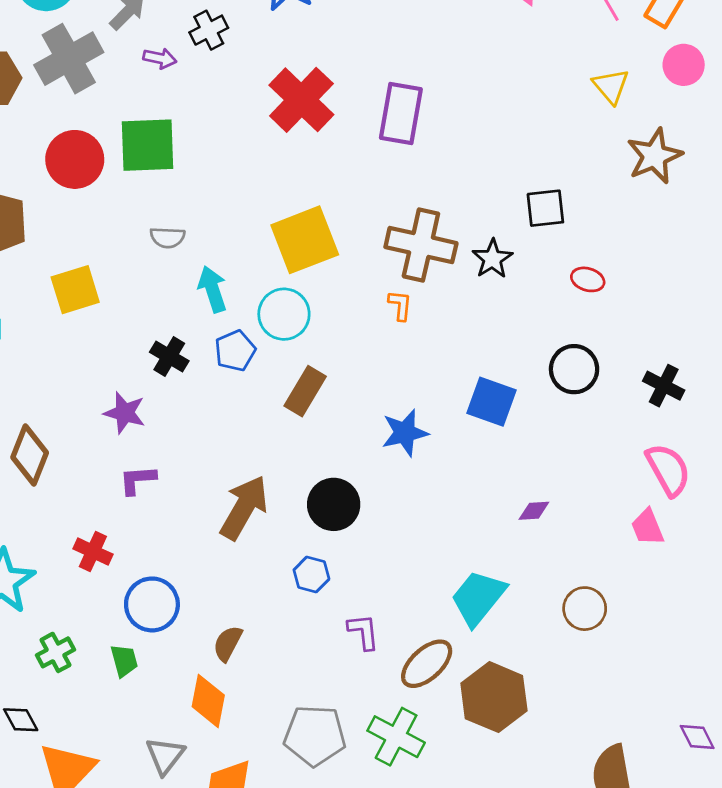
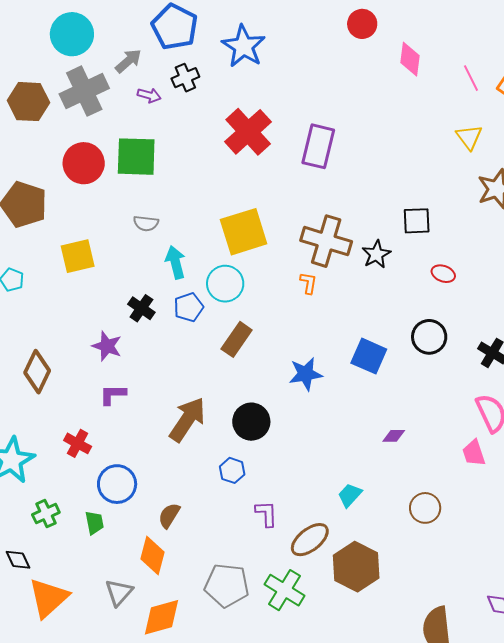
cyan trapezoid: (478, 598) -> (350, 495), size x0.6

